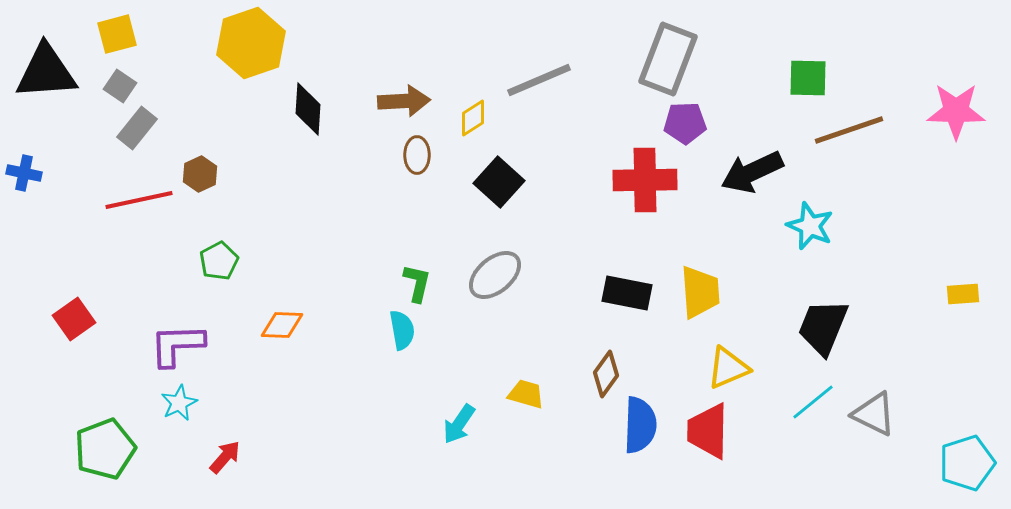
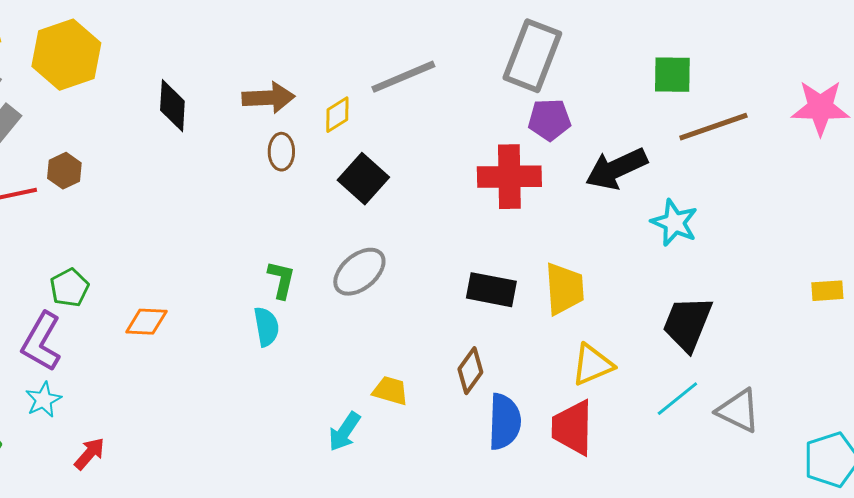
yellow hexagon: (251, 43) -> (66, 55), moved
green pentagon: (219, 261) -> (69, 288), moved
purple L-shape: (177, 345) -> (41, 342), turned -58
cyan arrow: (459, 424) -> (344, 432), moved

